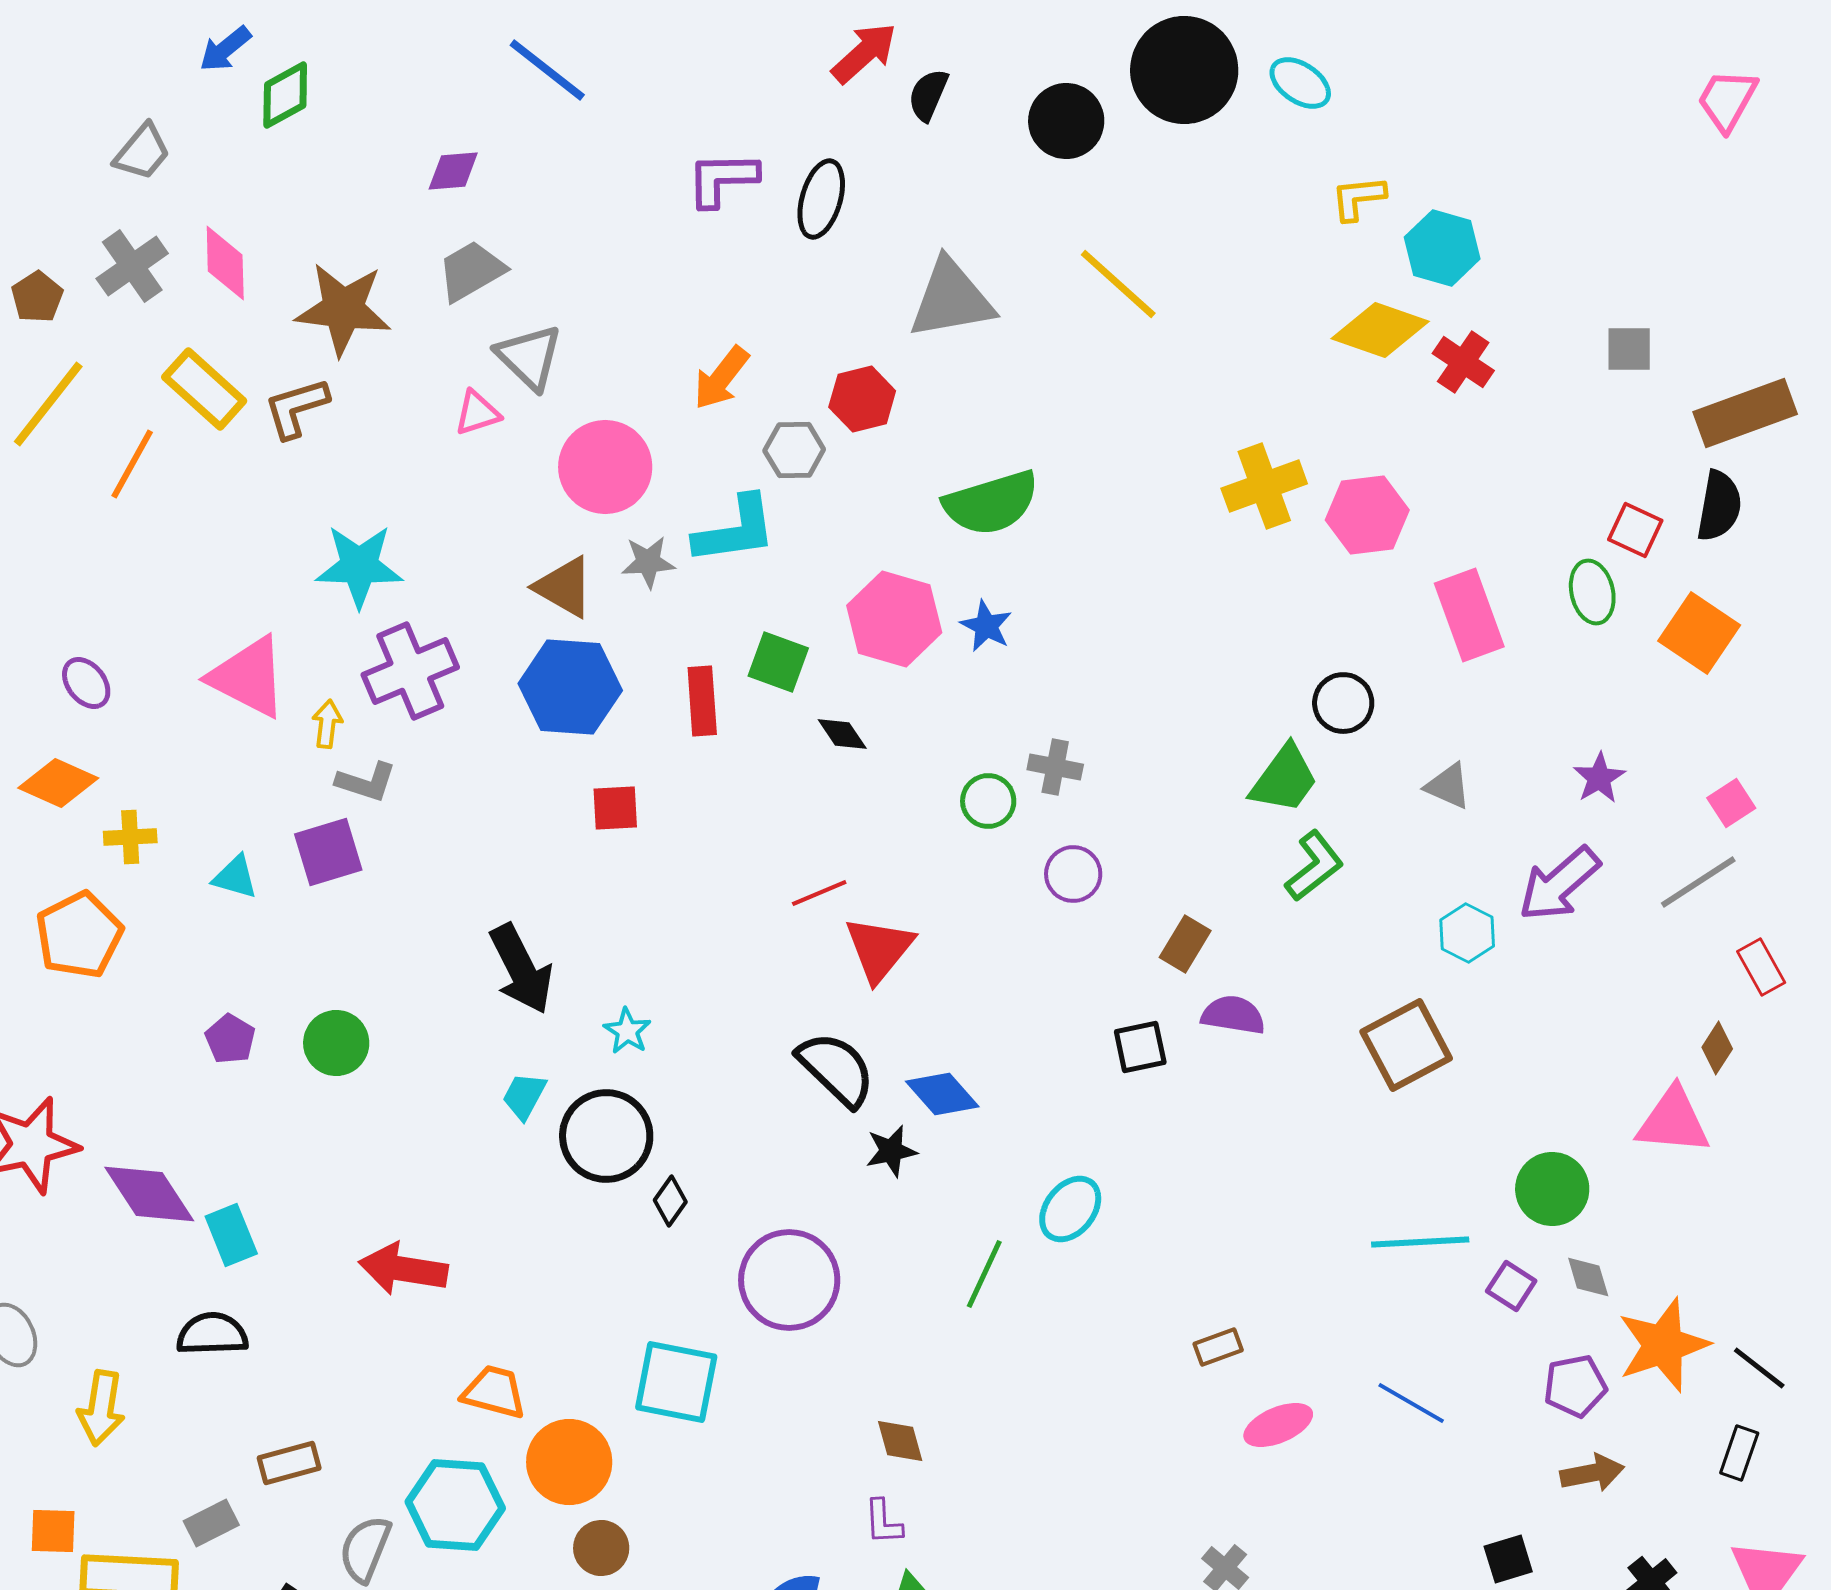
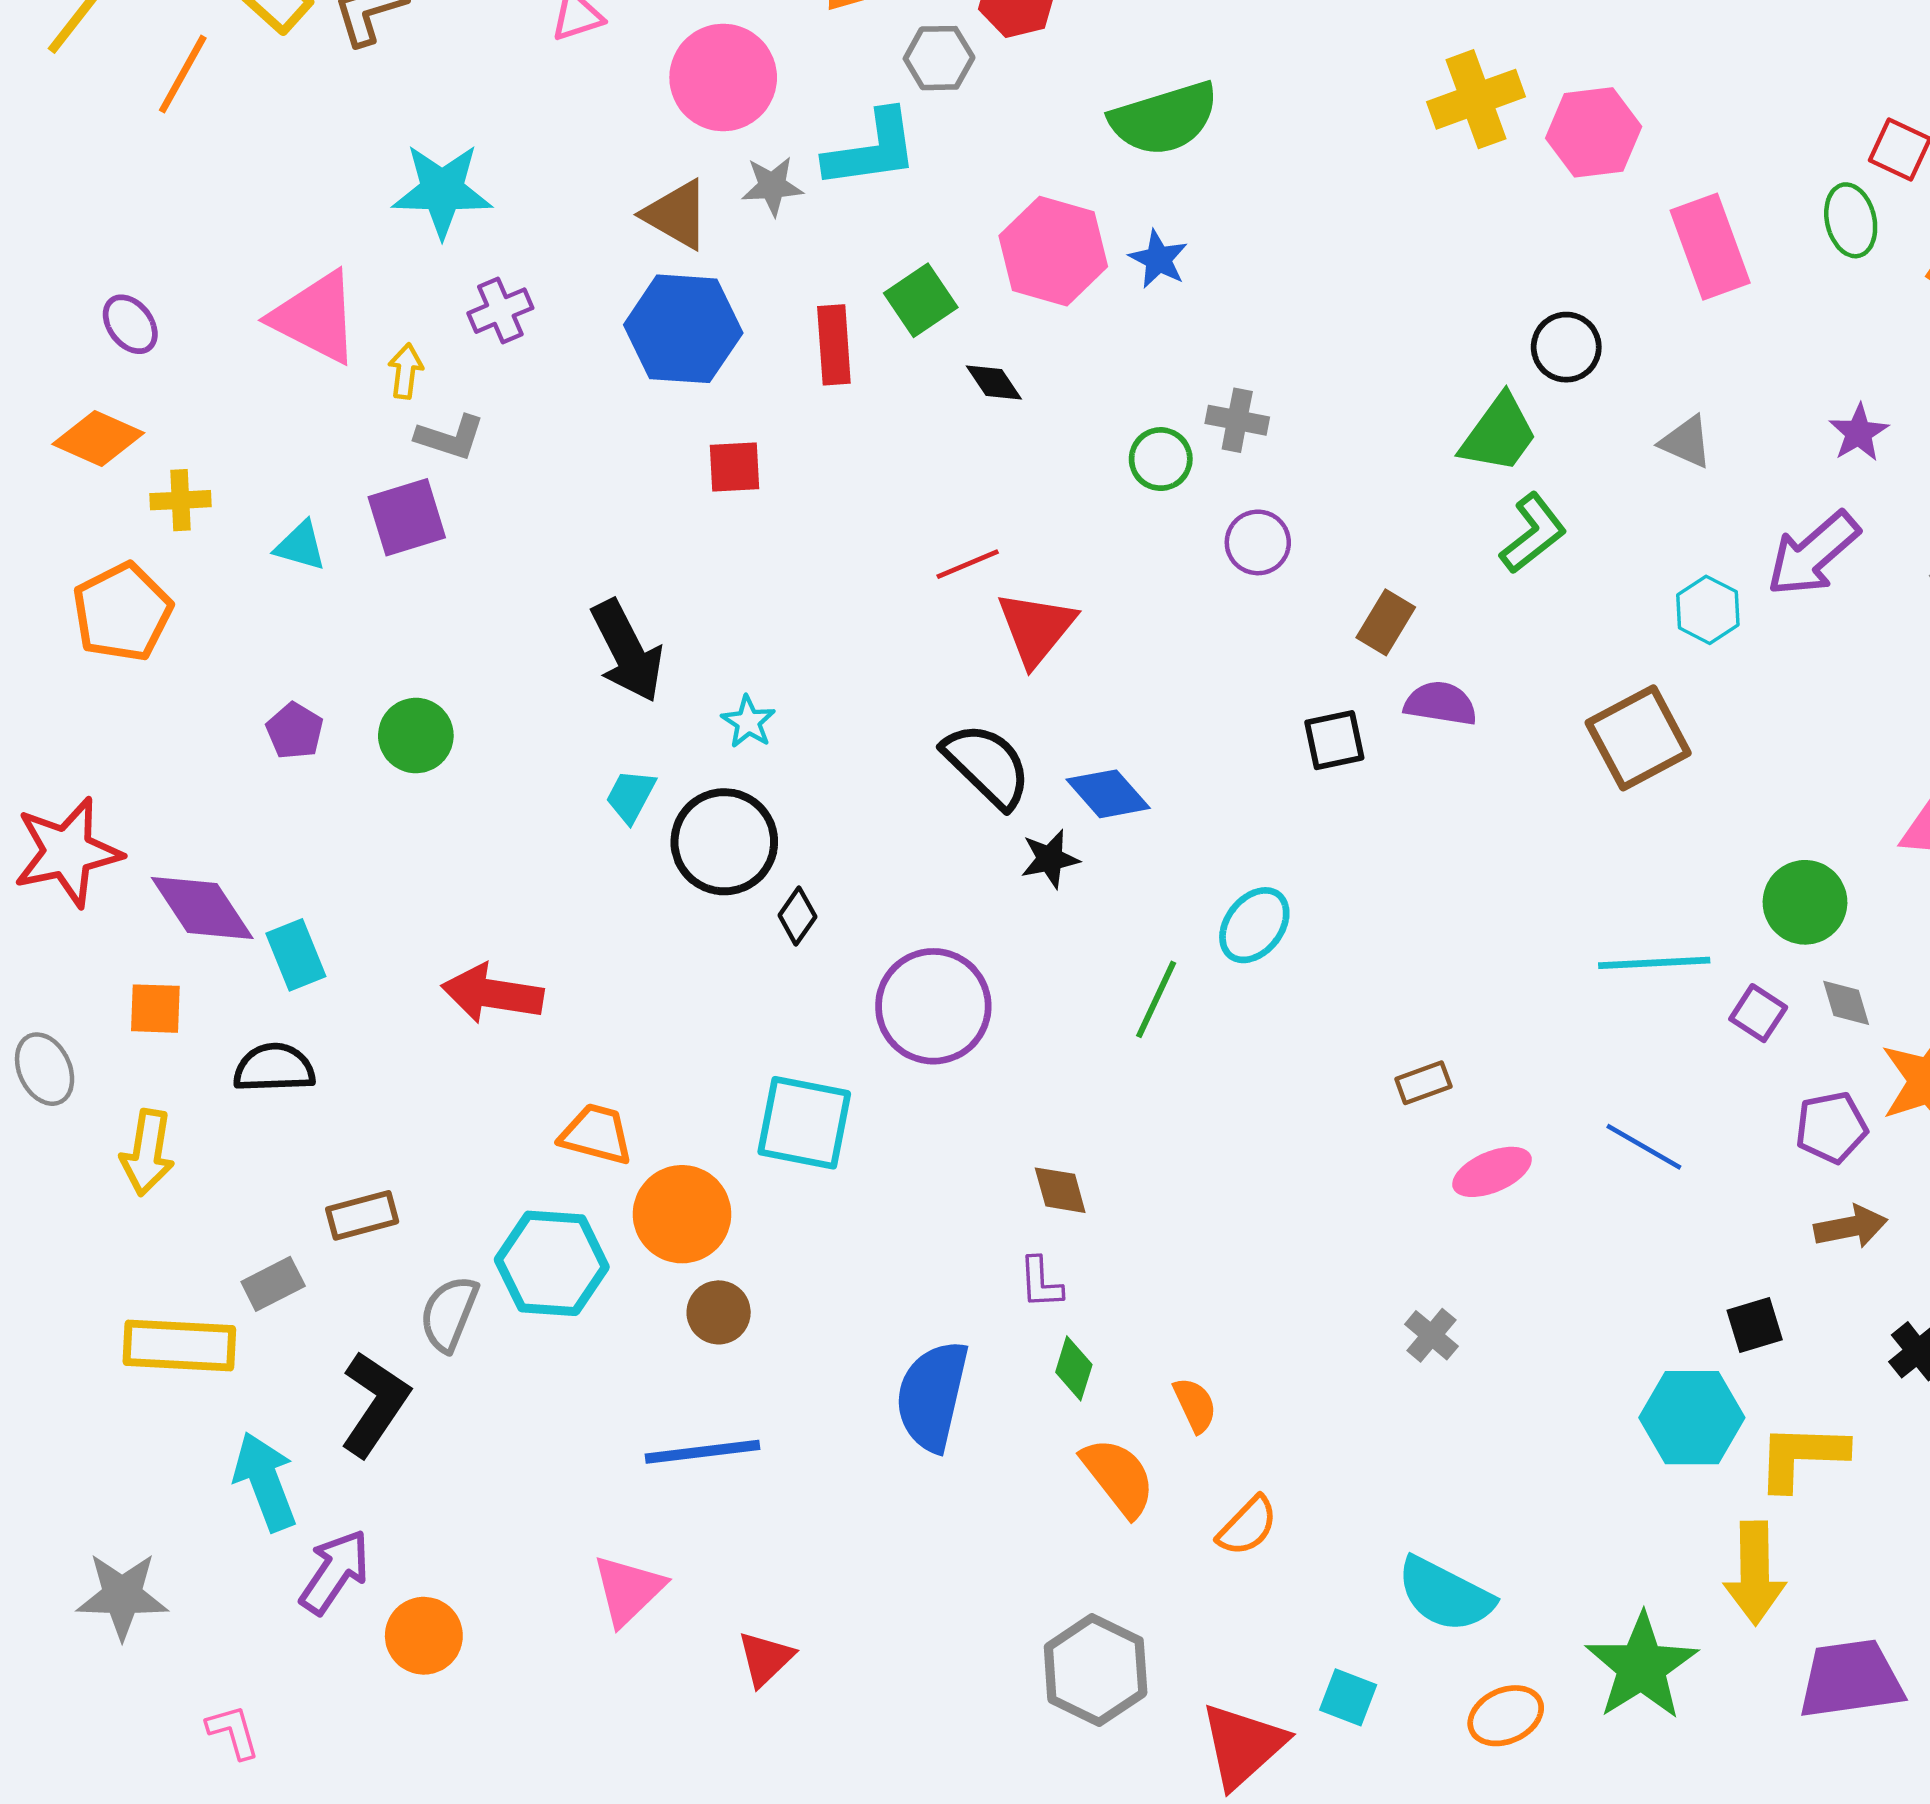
green square: (778, 662) -> (921, 300), turned 36
purple cross: (410, 671) -> (500, 311), size x0.6
orange square: (53, 1531) -> (155, 1009), moved

